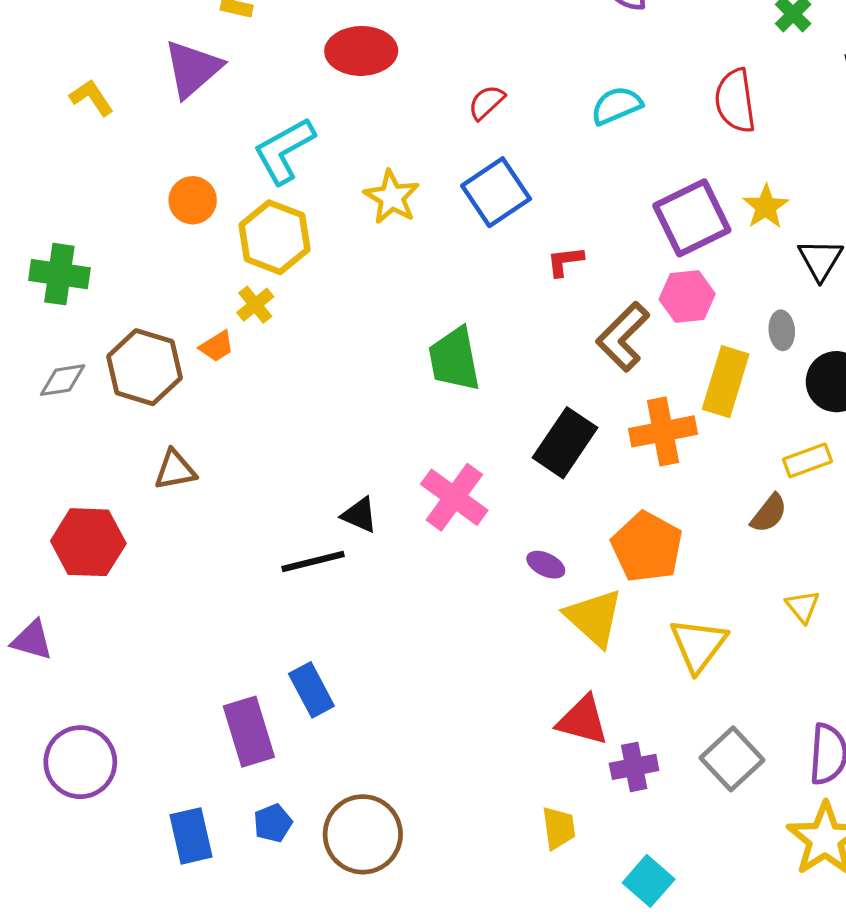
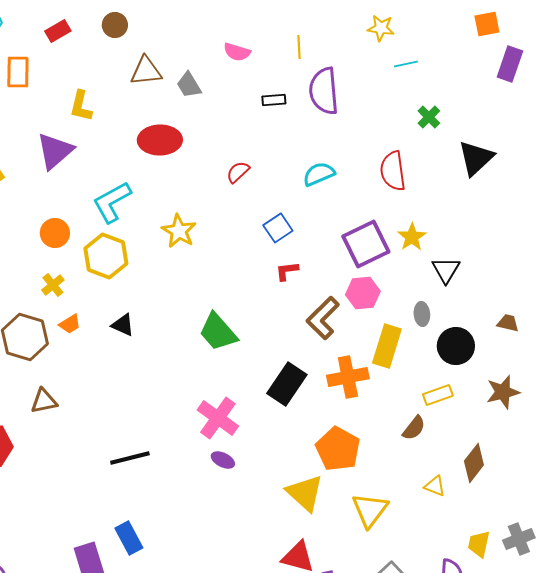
blue square: (496, 192) -> (278, 228), moved, size x0.7
yellow cross: (255, 305) -> (53, 285), moved
green trapezoid: (454, 359) -> (218, 332), turned -30
black triangle: (360, 515) -> (123, 325), moved
purple ellipse: (546, 565) -> (223, 460), moved
yellow triangle: (803, 606) -> (435, 486), turned -30

